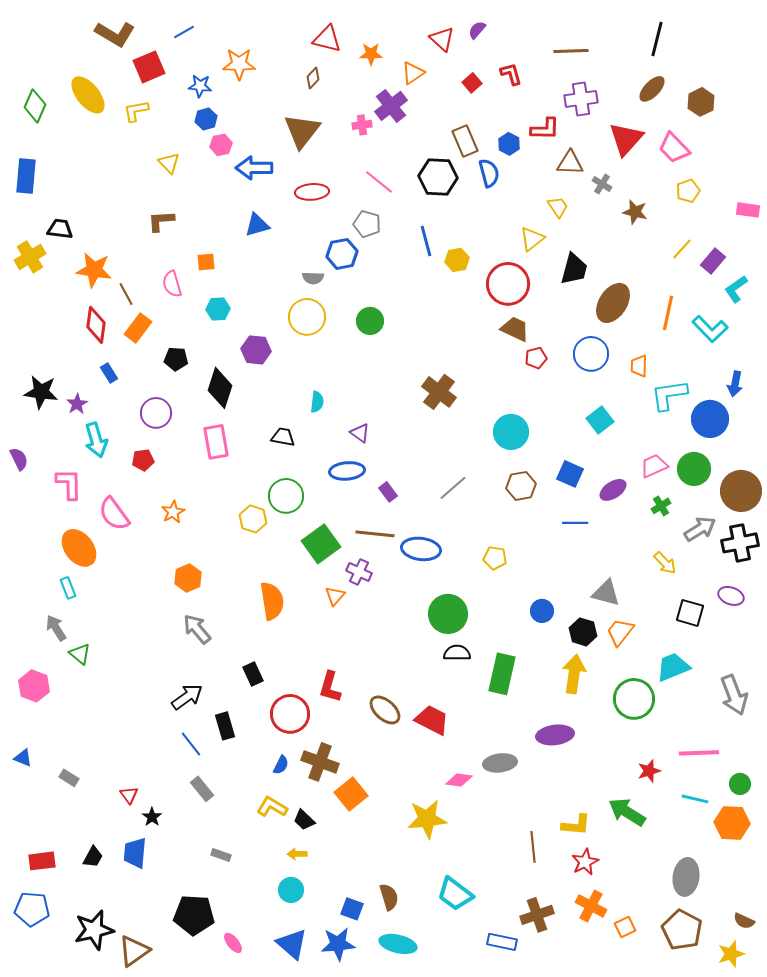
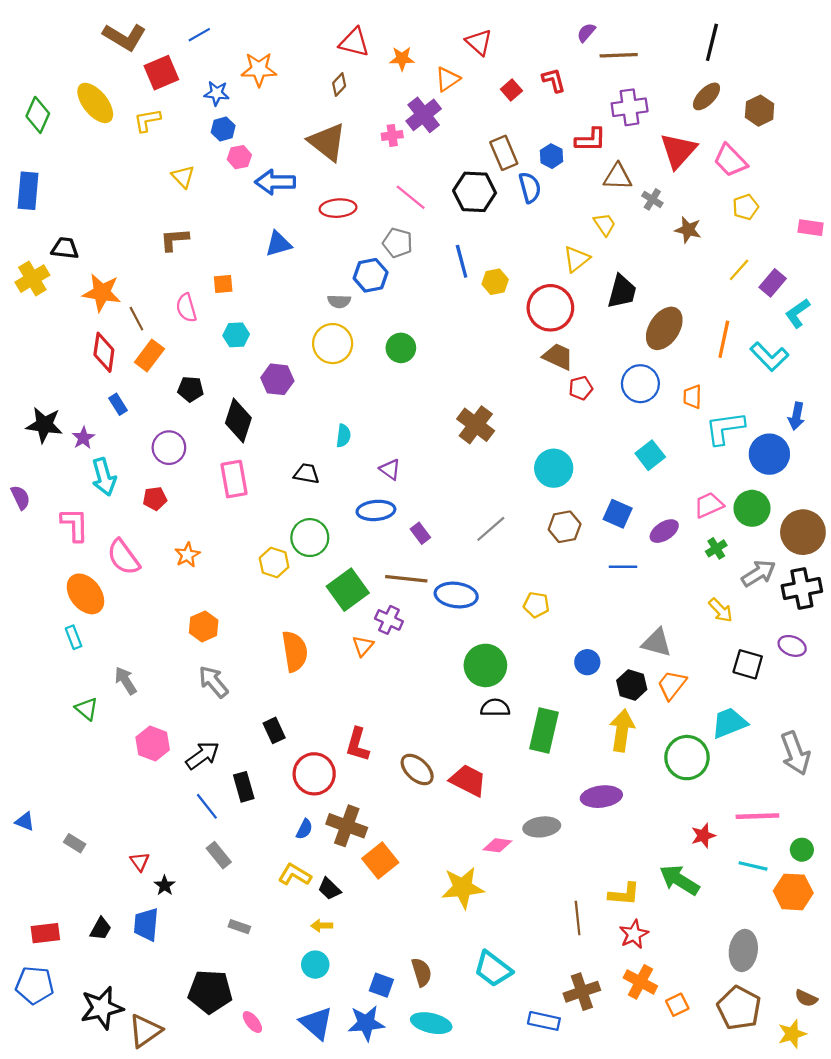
purple semicircle: (477, 30) -> (586, 33), moved
brown triangle: (302, 131) -> (327, 142), turned -30
gray arrow: (56, 628) -> (126, 681), moved
pink hexagon: (34, 686) -> (153, 743), moved

